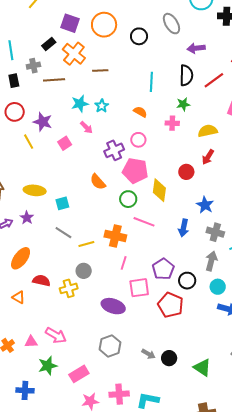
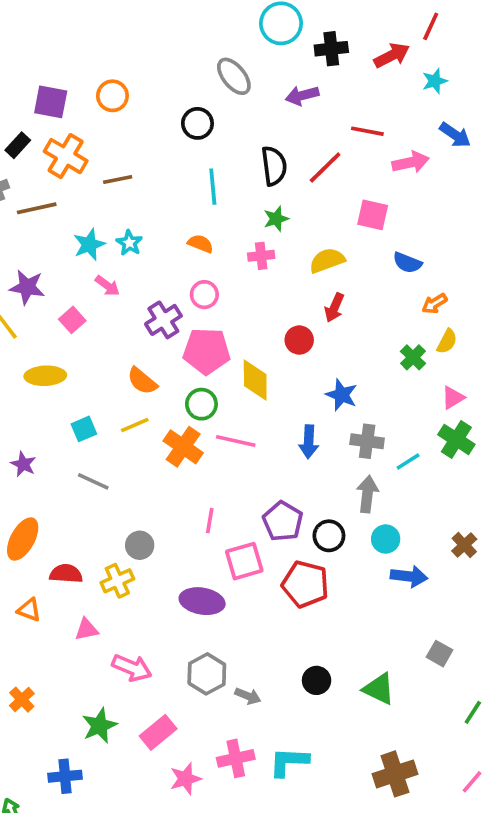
orange circle: (104, 25) -> (112, 96), size x0.7
black circle: (139, 36) -> (197, 123), moved
purple arrow: (196, 48) -> (302, 95), moved
yellow ellipse: (35, 190) -> (45, 376), moved
orange cross: (115, 236) -> (183, 447), moved, turned 30
yellow line: (86, 244) -> (135, 425), moved
pink arrow: (56, 335) -> (132, 668), moved
pink triangle: (31, 342) -> (86, 629), moved
gray arrow: (148, 354) -> (248, 696), moved

